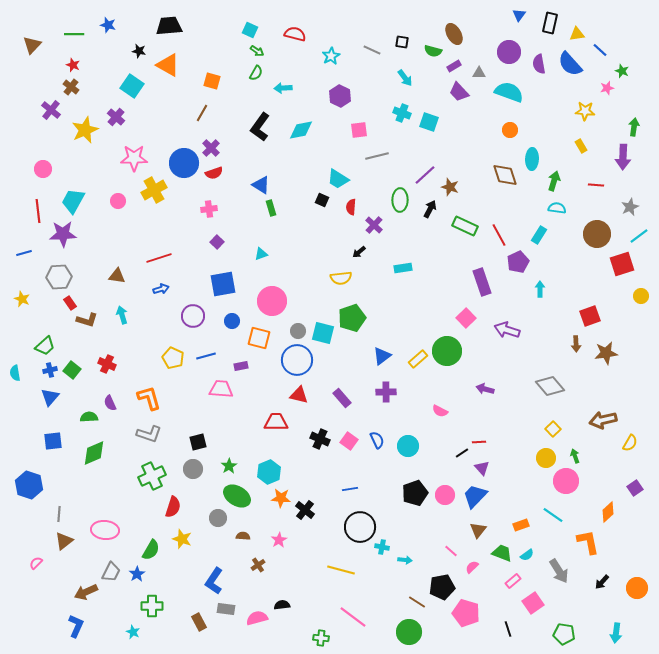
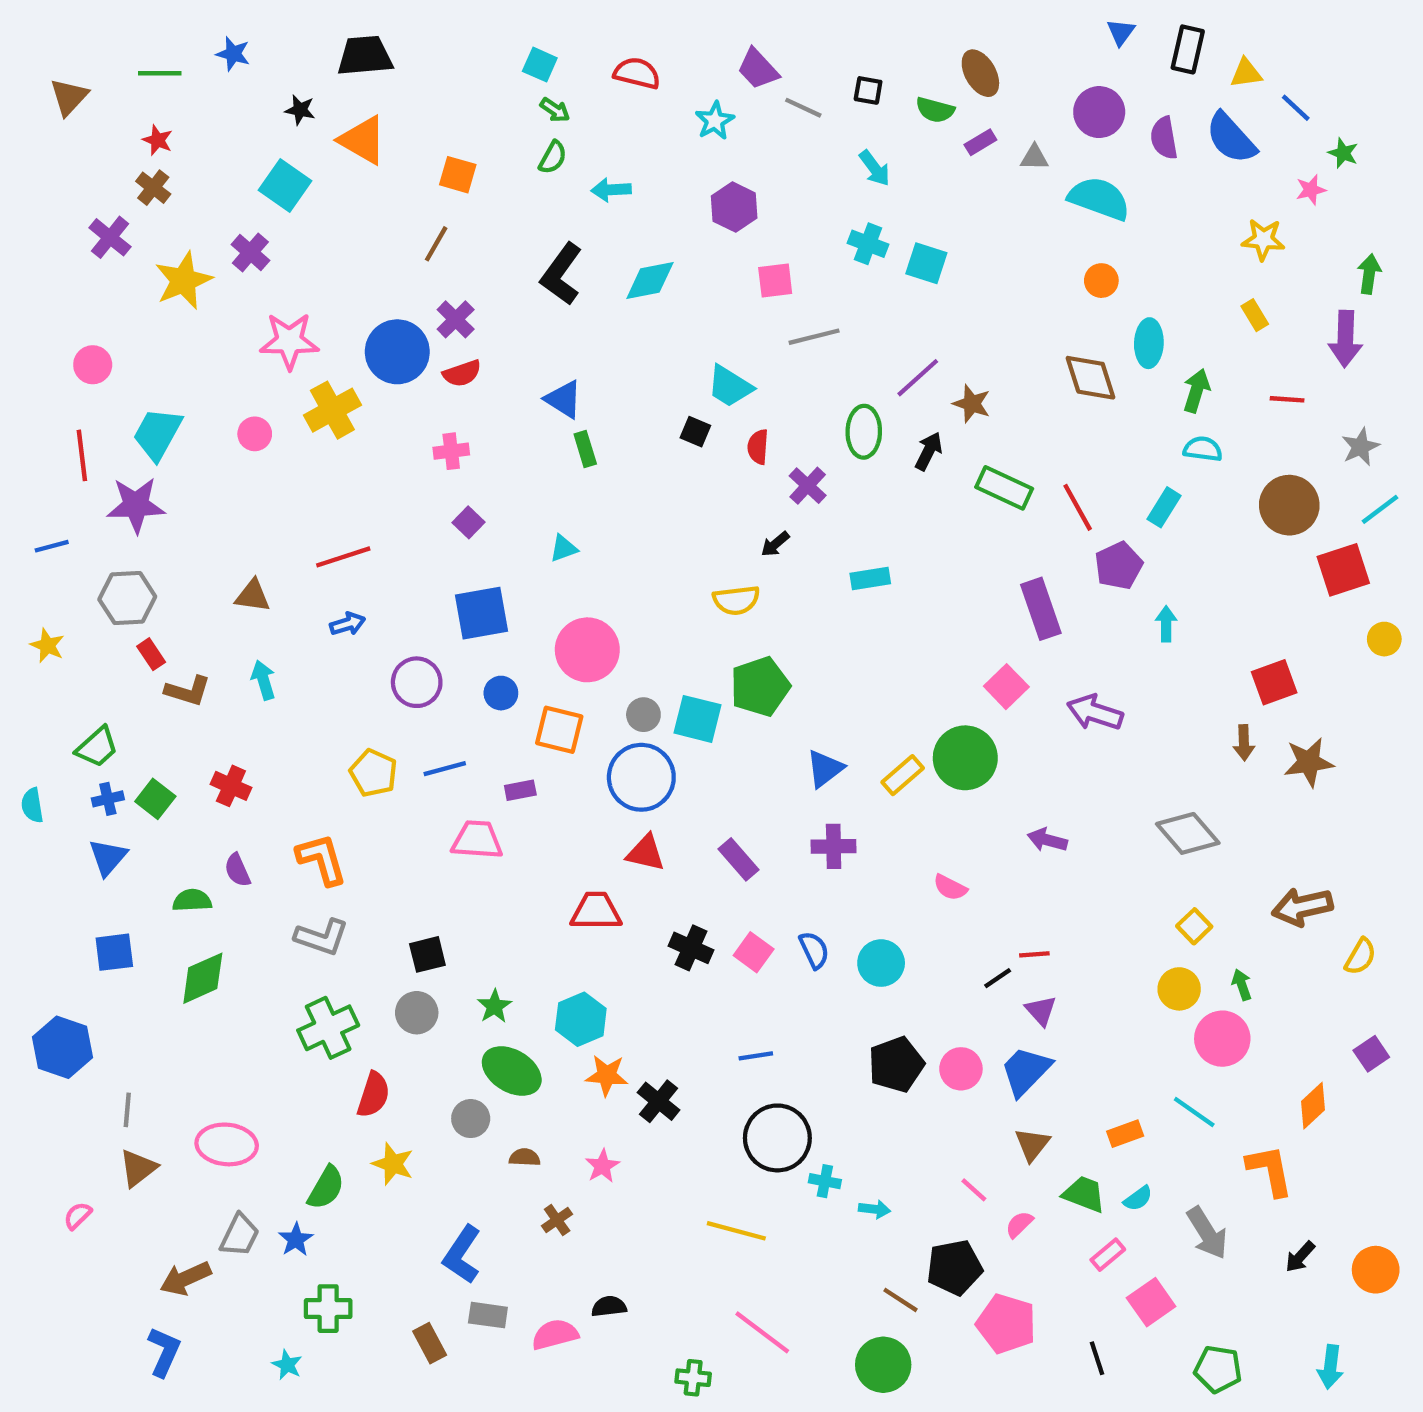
purple trapezoid: (459, 92) -> (758, 69), moved

